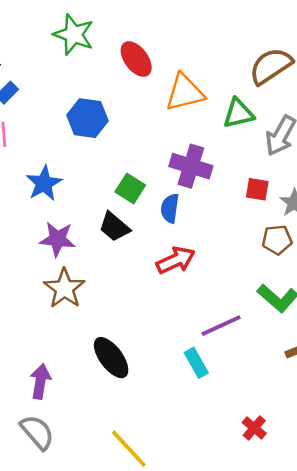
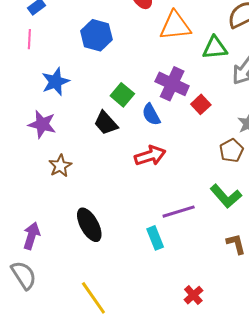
red square: (257, 189) -> (201, 104), moved, turned 30
blue semicircle: (170, 208) -> (151, 115), turned -45
purple star: (57, 239) -> (42, 124), moved
brown pentagon: (277, 240) -> (231, 151), turned -30
brown star: (64, 288) -> (60, 166), size x0.7

